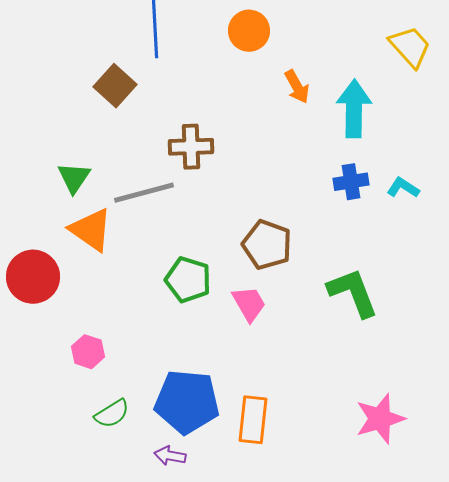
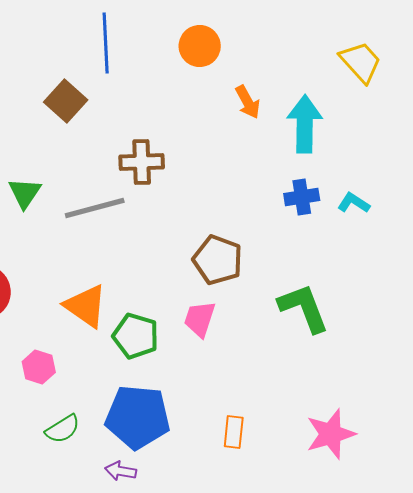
orange triangle: (91, 230) -> (86, 306), moved
green pentagon: (188, 280) -> (136, 336), moved
pink trapezoid: (249, 304) -> (200, 319), turned -132
orange rectangle: (253, 420) -> (234, 432), moved, size x0.7

